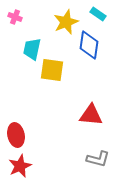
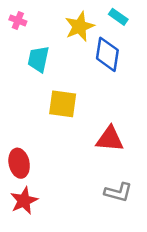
yellow square: (52, 70) -> (63, 104), moved

